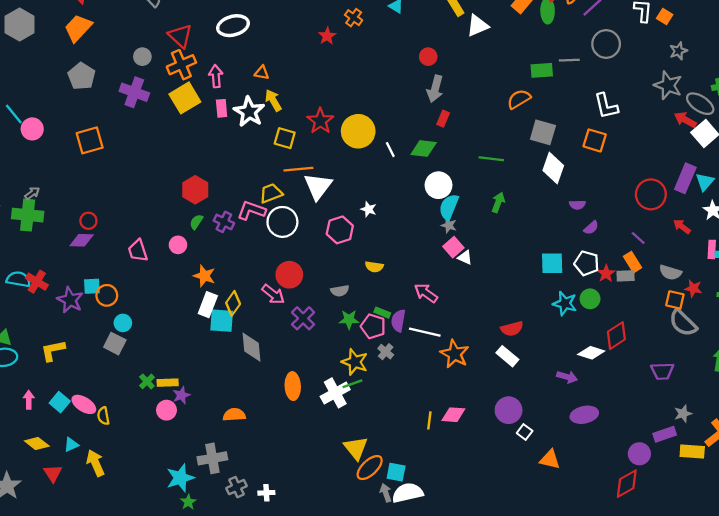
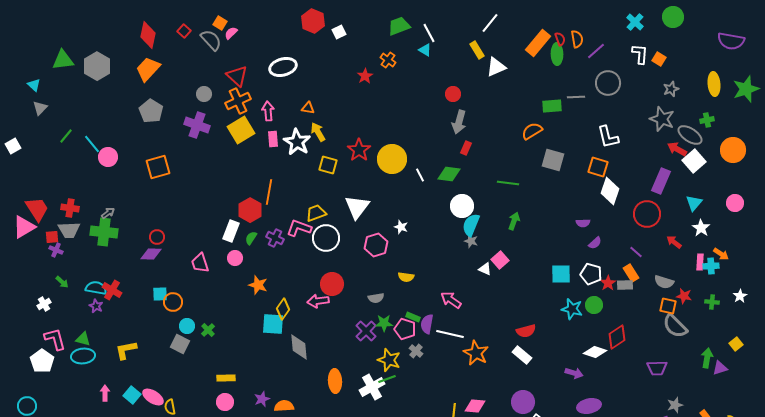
white diamond: (553, 168) -> (610, 191), moved
orange line: (298, 169) -> (269, 192), moved, turned -75
purple rectangle: (685, 178) -> (661, 181), moved
pink square: (453, 247) -> (500, 260), moved
pink arrow: (273, 294) -> (318, 301), turned 135
purple star: (70, 300) -> (96, 306), moved, size x0.6
white rectangle: (208, 305) -> (231, 231), moved
purple cross: (303, 318) -> (366, 331), moved
green cross: (147, 381) -> (208, 330), moved
purple star: (181, 395) -> (262, 399), moved

